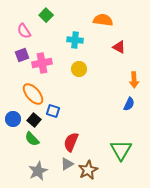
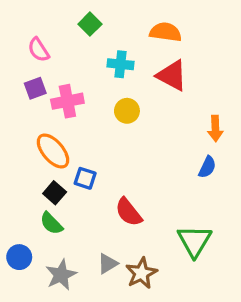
green square: (46, 15) -> (90, 24), moved
red triangle: (119, 47) -> (172, 75), moved, size x1.5
blue circle: (13, 119) -> (19, 257), moved
red semicircle: (71, 142) -> (129, 212), moved, turned -60

